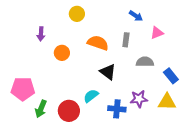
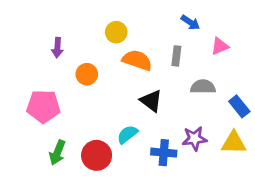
yellow circle: (77, 14) -> (116, 32), moved
pink pentagon: (23, 89) -> (43, 106), moved

